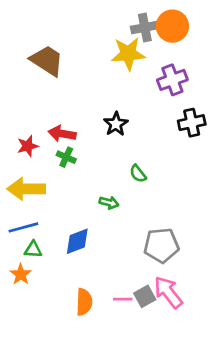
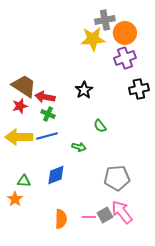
orange circle: (172, 26) -> (125, 33), moved
brown trapezoid: (47, 61) -> (24, 86), moved
blue line: (23, 227) -> (47, 136), moved

